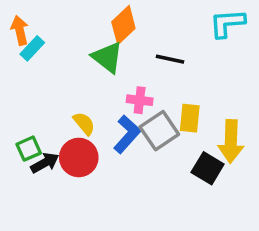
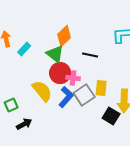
cyan rectangle: (32, 48) -> (24, 49), moved
yellow semicircle: (84, 123) -> (42, 91), size x1.6
red circle: (79, 157) -> (60, 73), moved
black arrow: (45, 163) -> (24, 124), moved

